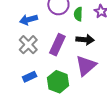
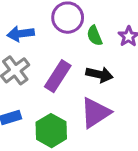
green semicircle: (78, 14) -> (95, 36), turned -32

